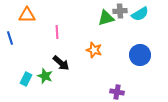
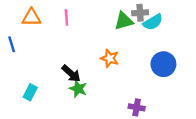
cyan semicircle: (140, 14) -> (153, 22), moved
pink line: (57, 32) -> (66, 17), moved
green star: (45, 76) -> (78, 89), moved

